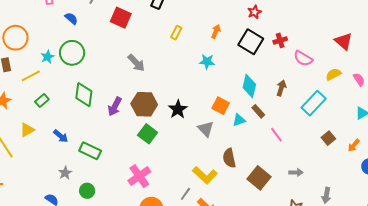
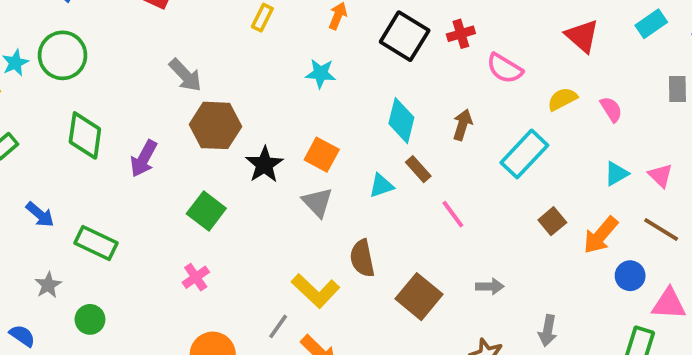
brown hexagon: (144, 104) -> (215, 125), moved
orange square: (221, 106) -> (322, 155), moved
orange arrow: (354, 145) -> (601, 235), size x1.5
pink cross: (139, 176) -> (196, 277), moved, size x0.6

